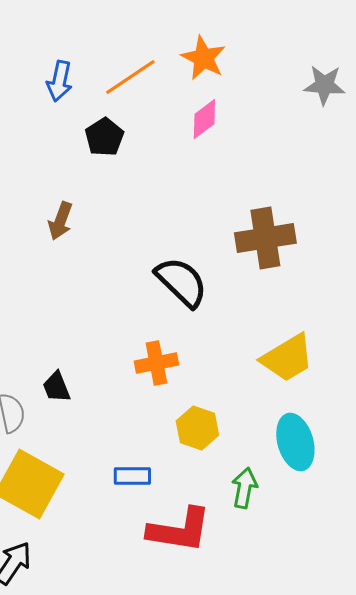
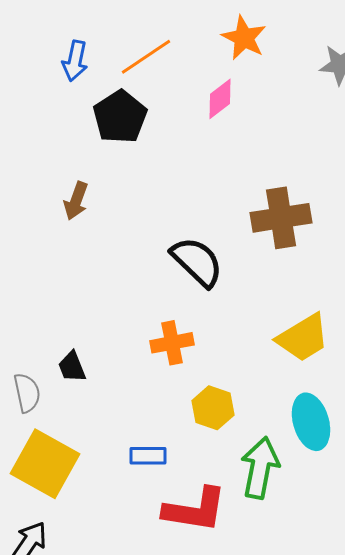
orange star: (203, 58) -> (244, 38), moved
black pentagon: (104, 137) -> (120, 117), size x1.4
green arrow: (244, 488) -> (260, 468), size x1.5

